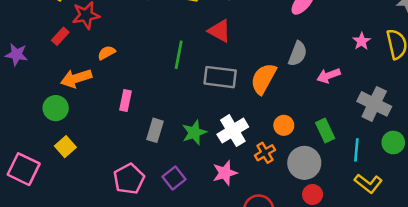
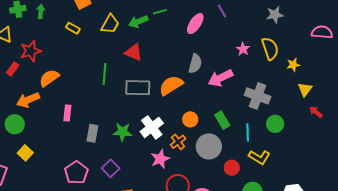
orange semicircle: (107, 53) -> (49, 78), size x1.5
pink arrow: (329, 76) -> (220, 78), size x1.4
orange semicircle: (263, 79) -> (171, 85), turned 35
green star: (194, 132) -> (122, 132), turned 30
pink star: (225, 173) -> (160, 159), moved
red circle: (313, 194) -> (232, 168), moved

